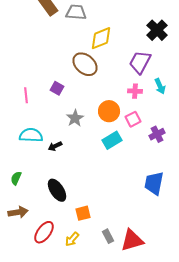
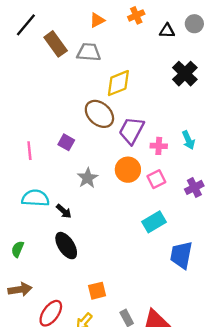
purple trapezoid: (140, 62) -> (131, 131), moved
purple cross: (157, 134) -> (194, 187), moved
cyan rectangle: (112, 140) -> (154, 222), moved
black arrow: (55, 146) -> (64, 211), turned -112
black ellipse: (57, 190) -> (66, 246), moved

